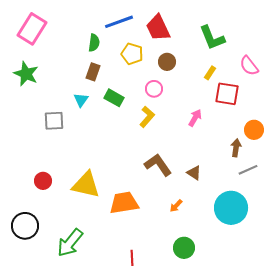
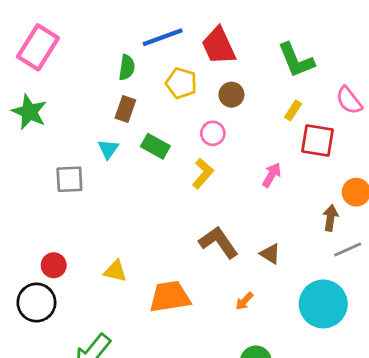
yellow triangle: (86, 185) -> (115, 271), size x0.6
black circle: (25, 226) -> (36, 303), moved

